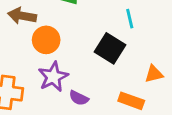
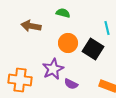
orange circle: (46, 40) -> (68, 43), moved

